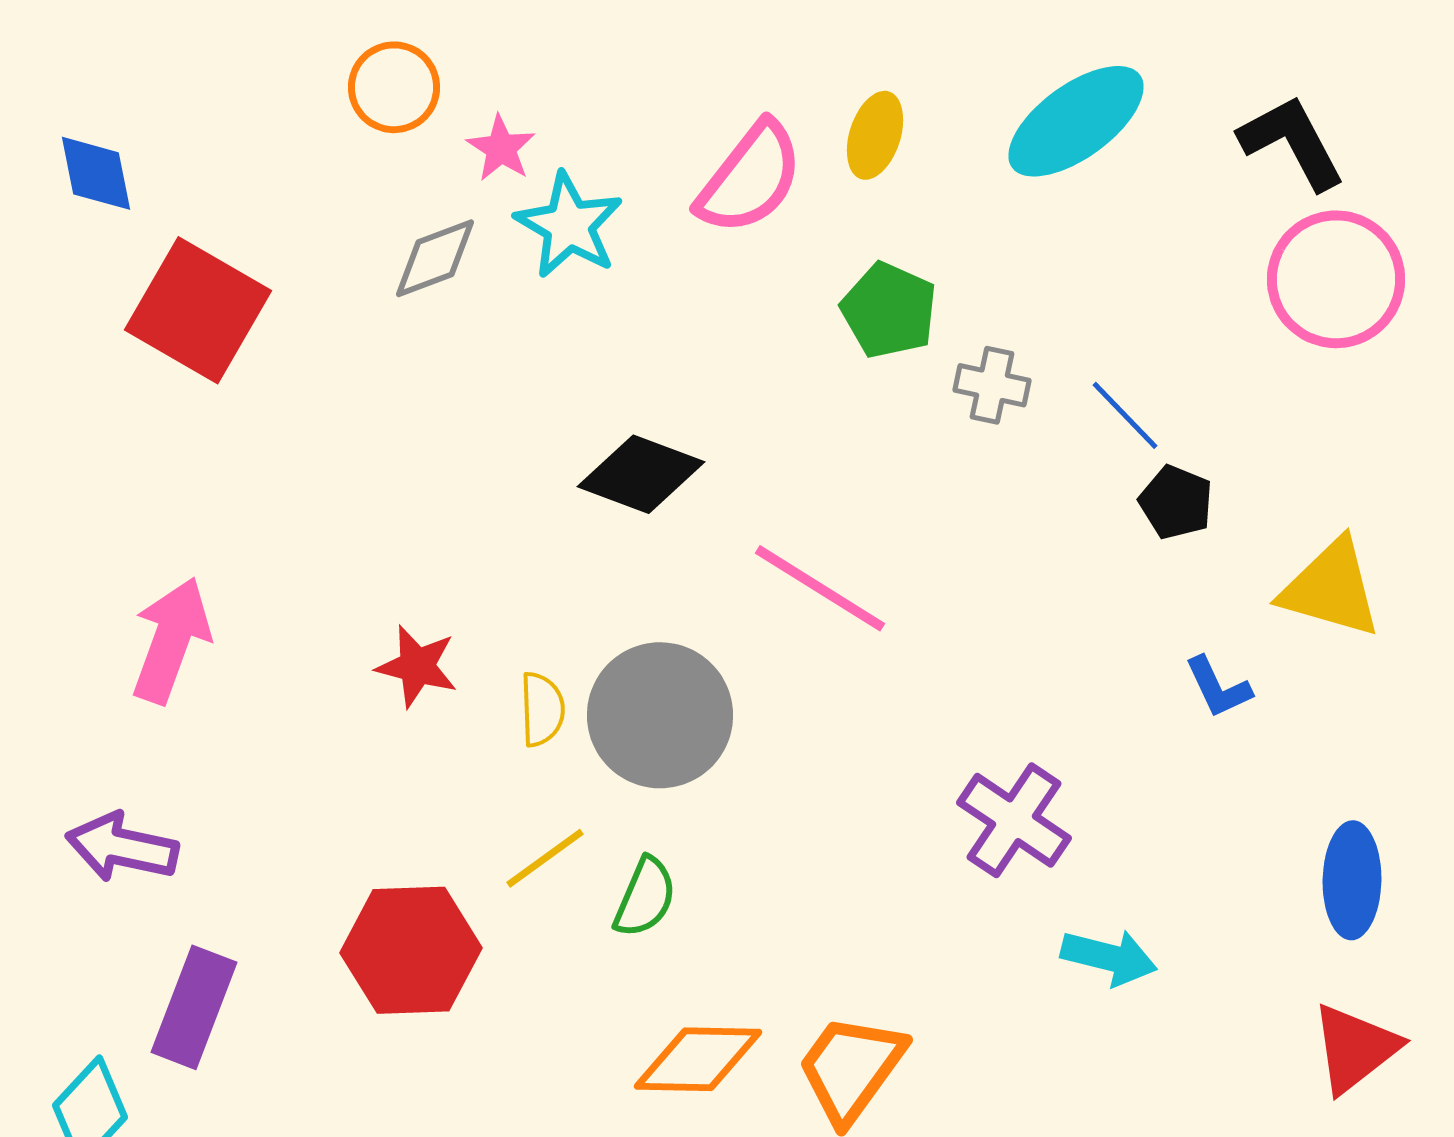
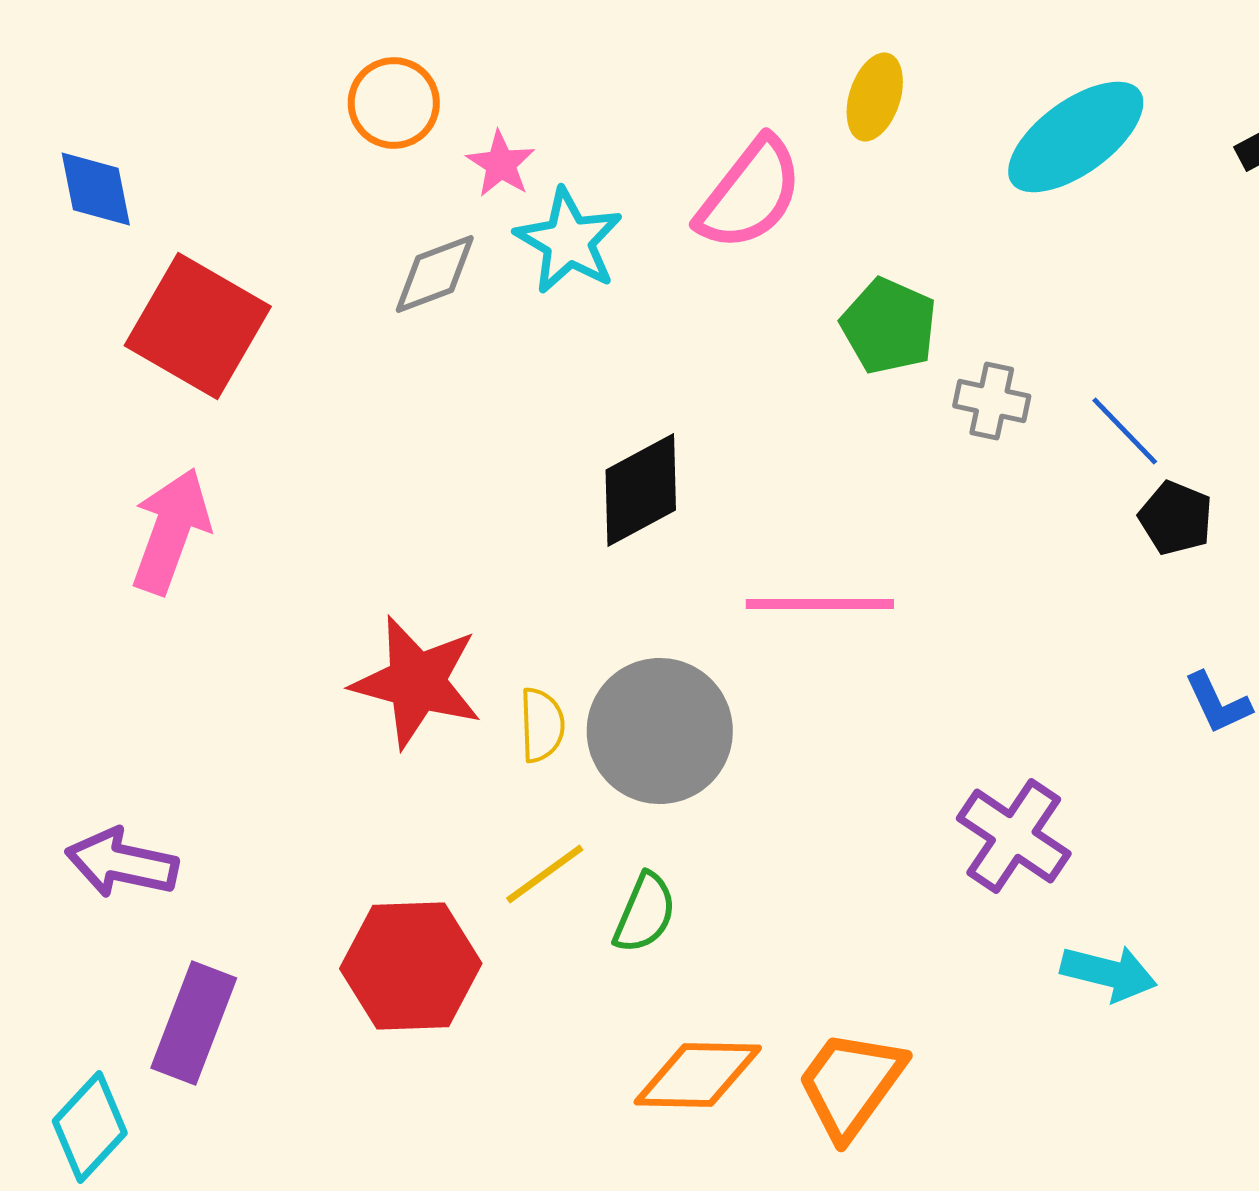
yellow ellipse: (875, 135) -> (875, 97), moved
black diamond: (641, 474) -> (641, 490), turned -49
pink line: (820, 588) -> (820, 604), turned -32
pink arrow: (171, 640) -> (171, 531), moved
red star: (417, 666) -> (417, 682), size x1.6

